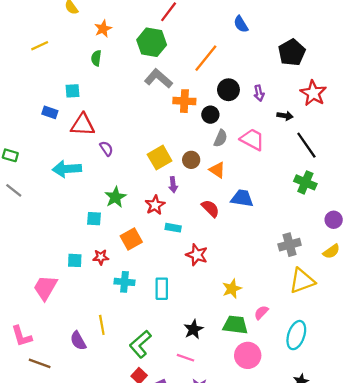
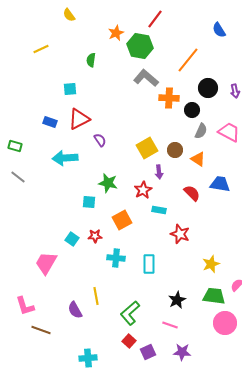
orange star: (103, 29) -> (116, 33), moved
blue rectangle: (50, 112) -> (50, 122), moved
red triangle: (83, 125) -> (79, 119), turned -30
green star: (115, 197) -> (108, 183), turned -30
cyan square: (75, 260) -> (72, 239), turned 32

